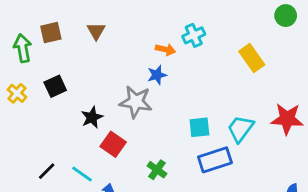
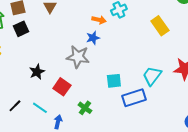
black square: (55, 86) -> (21, 29), moved
black star: (92, 117) -> (37, 72), moved
cyan square: (199, 127) -> (114, 81), moved
green cross: (157, 170) -> (85, 108), moved

